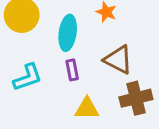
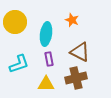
brown cross: (136, 98) -> (76, 78), moved
yellow triangle: (87, 109) -> (46, 84), moved

